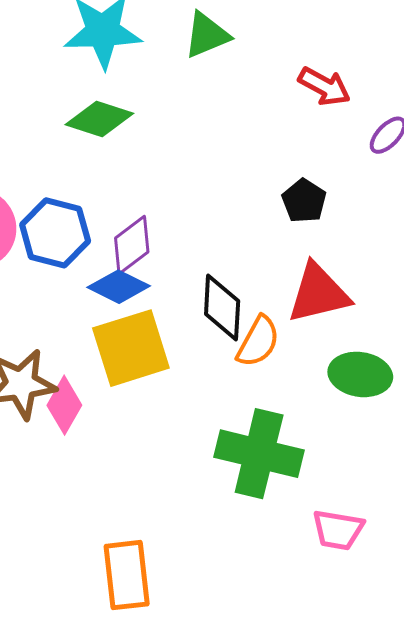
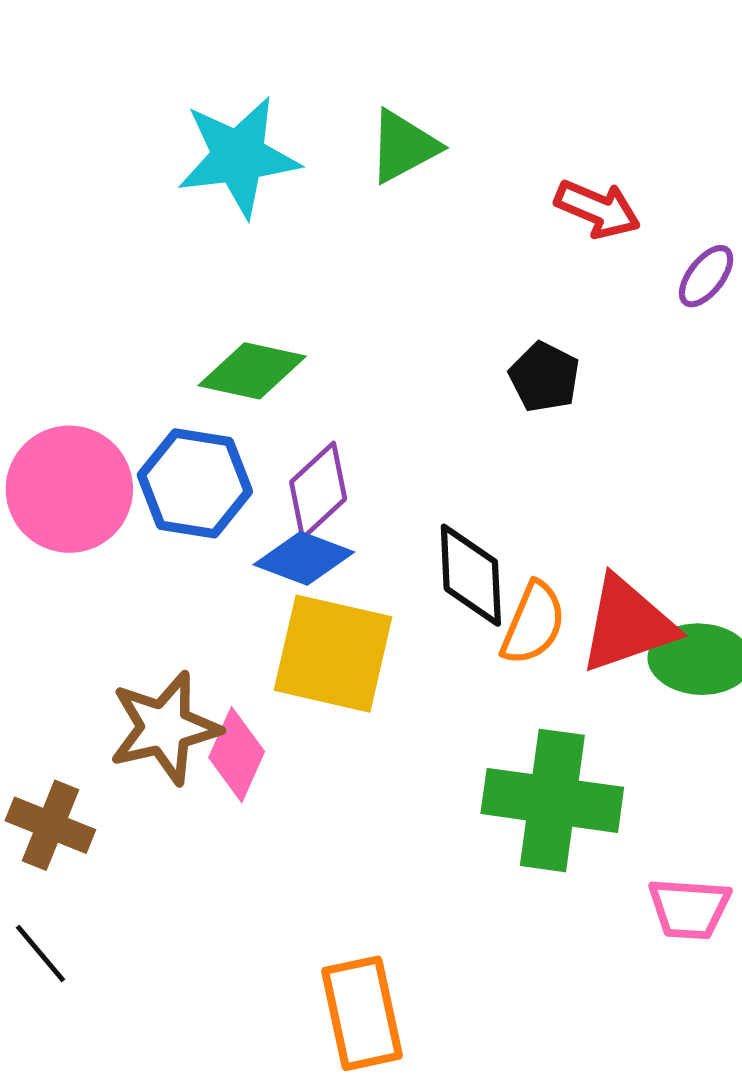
green diamond: (99, 119) -> (252, 371), moved
black pentagon: (304, 201) -> (544, 377), moved
red triangle: (319, 293) -> (627, 625), moved
yellow square: (131, 348) -> (333, 654), turned 36

